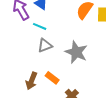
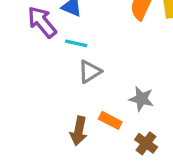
gray star: (76, 52) -> (141, 99), moved, size x0.7

